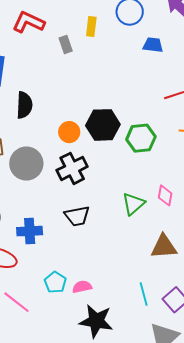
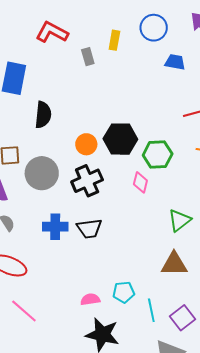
pink diamond: (165, 195) -> (140, 182), moved
green triangle: (133, 204) -> (179, 220), moved
blue cross: (30, 231) -> (55, 227), moved
cyan pentagon: (55, 282) -> (124, 292), moved, turned 30

